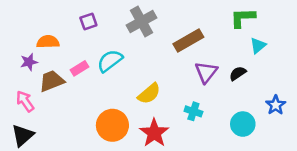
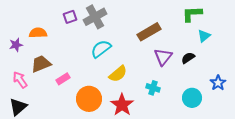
gray cross: (142, 22) -> (95, 17), moved
cyan semicircle: (110, 61) -> (101, 49), moved
purple star: (29, 62) -> (16, 45), moved
pink rectangle: (80, 68) -> (63, 79), moved

